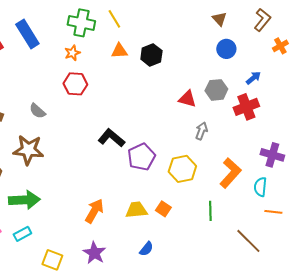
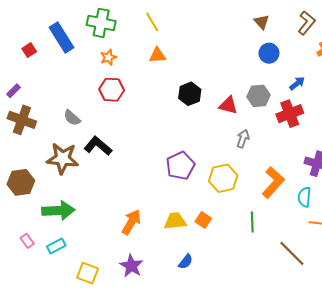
green cross: (81, 23) -> (101, 23), moved
black hexagon: (151, 55) -> (190, 94), moved
black L-shape: (111, 138) -> (98, 146), moved

